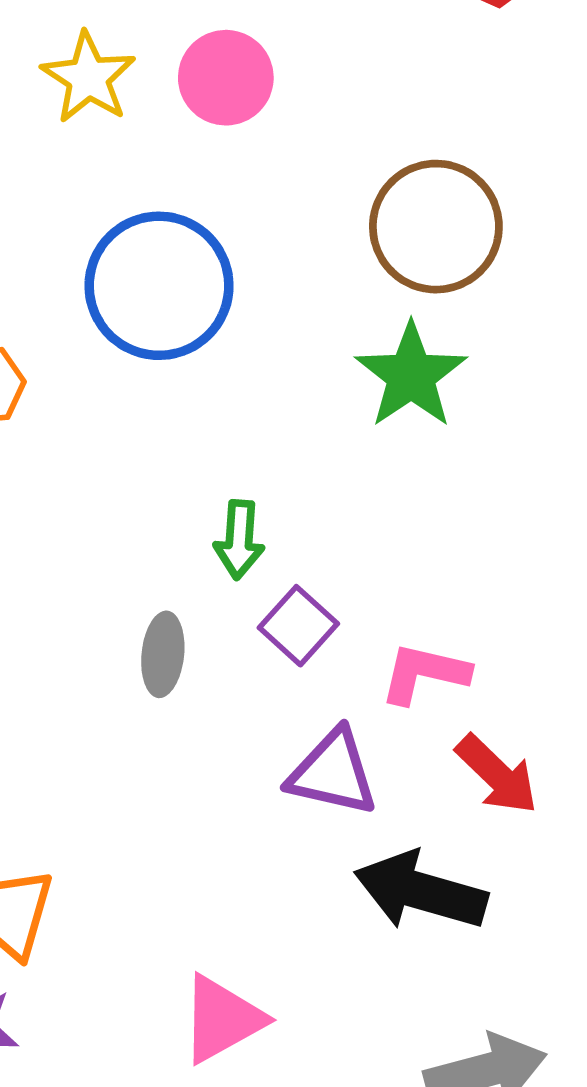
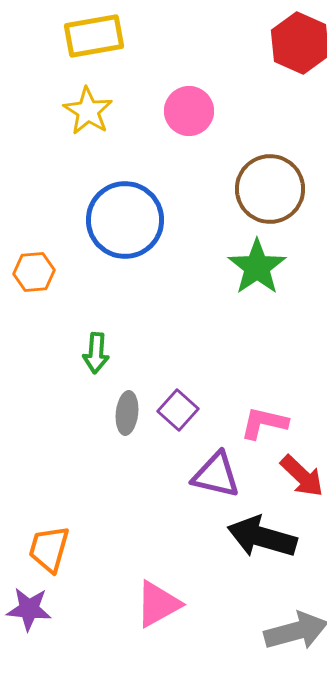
pink circle: (226, 78) -> (189, 111), moved
green arrow: (239, 540) -> (96, 353), moved
purple square: (298, 626) -> (178, 410), moved

